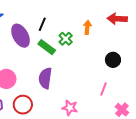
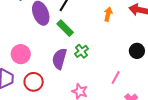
green cross: (66, 39) -> (81, 51), moved
black circle: (113, 60) -> (137, 51), moved

